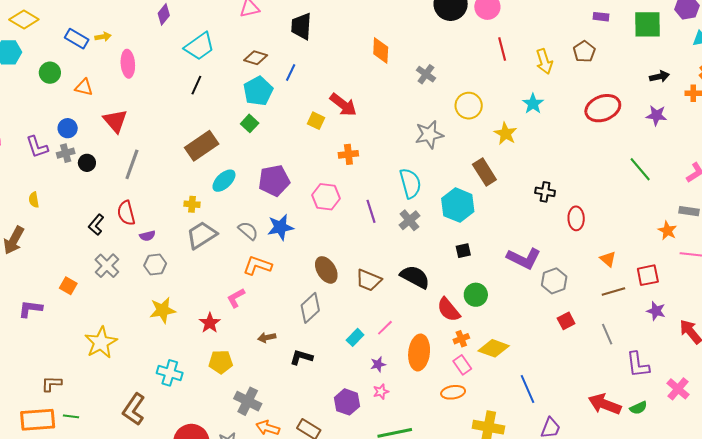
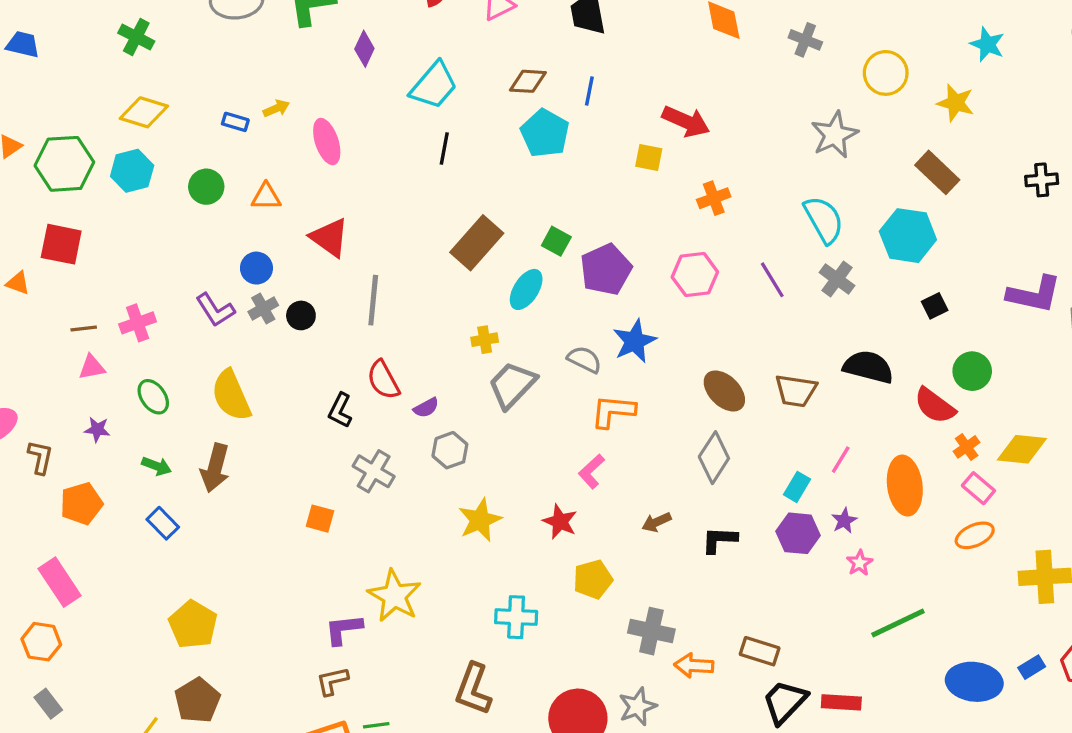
blue rectangle: (77, 39) -> (235, 122), size x0.7
green square: (250, 123) -> (556, 241), moved
yellow semicircle: (34, 200) -> (231, 395), size x2.0
purple L-shape: (30, 309) -> (344, 629), moved
purple hexagon: (347, 402) -> (798, 533), moved

